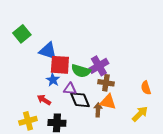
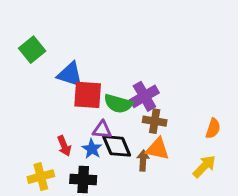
blue star: (53, 80) -> (92, 149), moved
orange semicircle: (146, 88) -> (213, 128), turned -144
red arrow: (44, 100) -> (64, 146), turned -144

